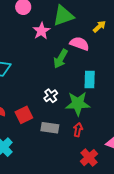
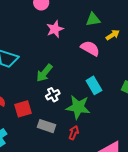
green triangle: (63, 16) -> (93, 19), moved, size x0.7
green arrow: (61, 59) -> (44, 73), moved
cyan rectangle: (90, 80) -> (94, 85), turned -42

